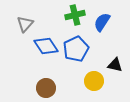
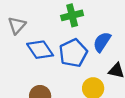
blue semicircle: (102, 22) -> (102, 42), moved

